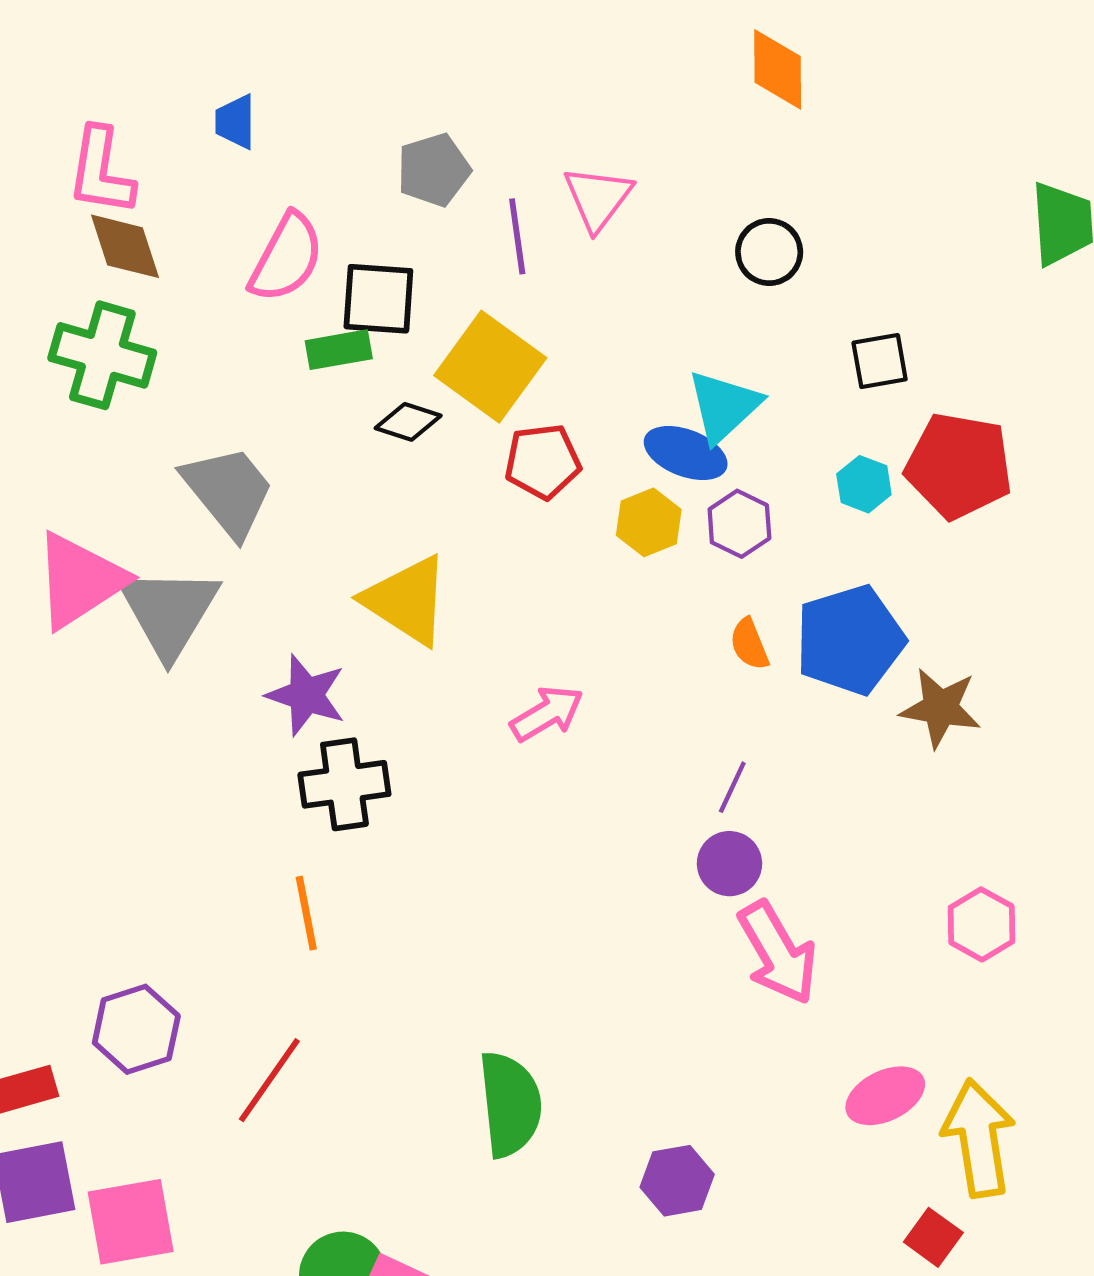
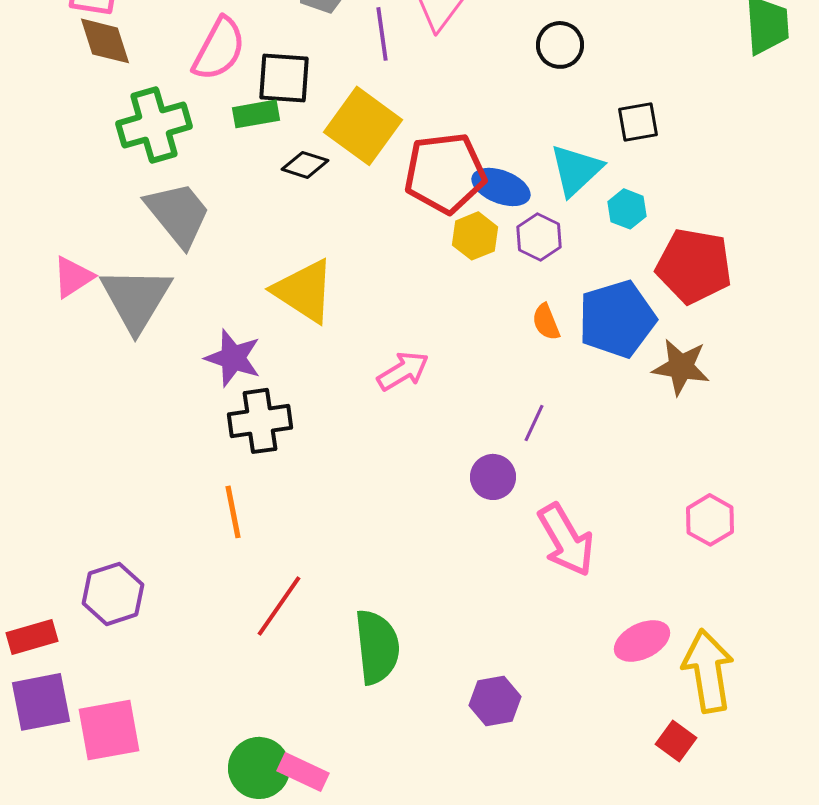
green cross: (102, 355) -> (154, 125), moved, turned -32
cyan triangle: (724, 406) -> (576, 170), moved
red pentagon: (543, 462) -> (445, 173), moved, size x1.5
red pentagon: (959, 466) -> (694, 266), moved
pink triangle: (80, 580) -> (73, 277), size x0.6
purple circle: (729, 864) -> (493, 477), moved
red line: (269, 1080) -> (279, 606), moved

